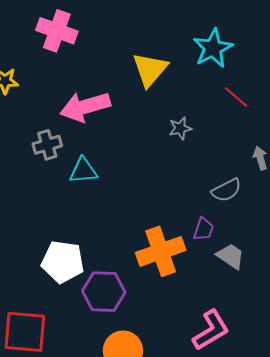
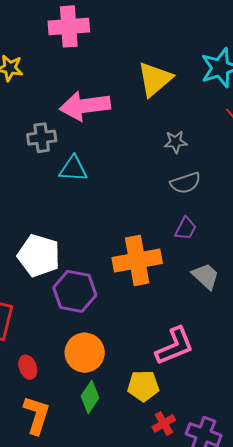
pink cross: (57, 31) -> (69, 26), turned -33
gray semicircle: (226, 190) -> (185, 183), moved
purple trapezoid: (204, 229) -> (186, 228), moved

